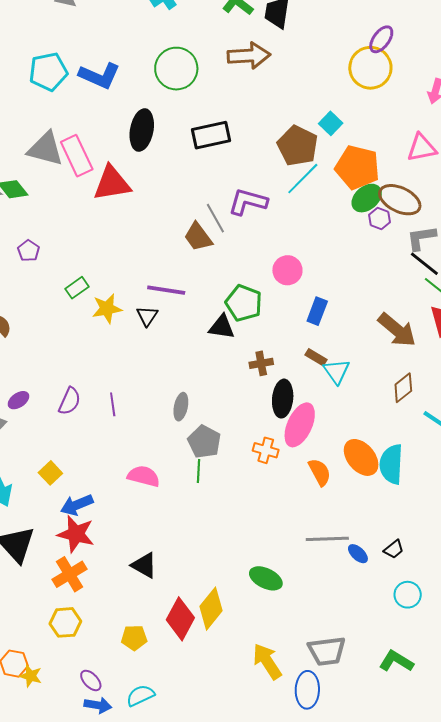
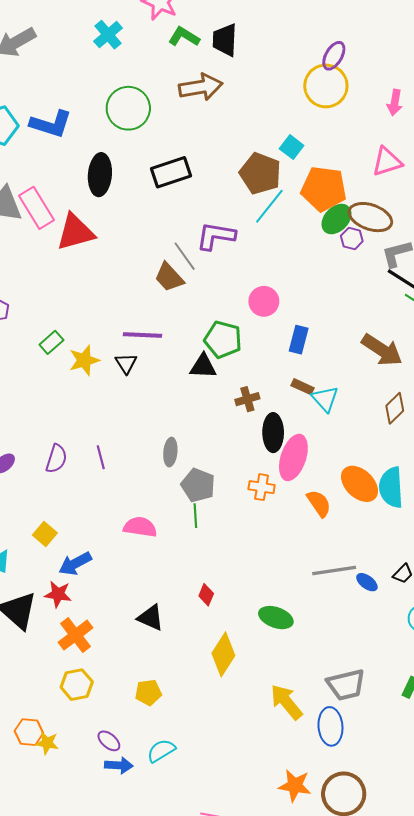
red star: (76, 534) -> (58, 594), moved, size x0.7
red diamond: (180, 619) -> (206, 595), moved, size x0.5

